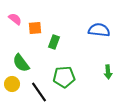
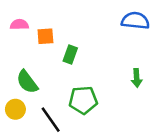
pink semicircle: (15, 19) -> (19, 25), turned -40
blue semicircle: (99, 30) -> (135, 21), moved
green arrow: (108, 72) -> (137, 78), moved

